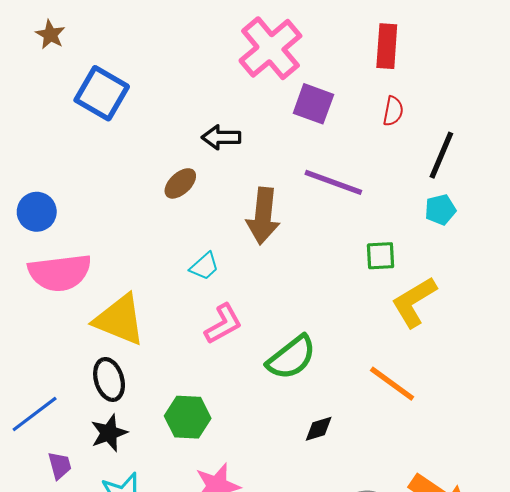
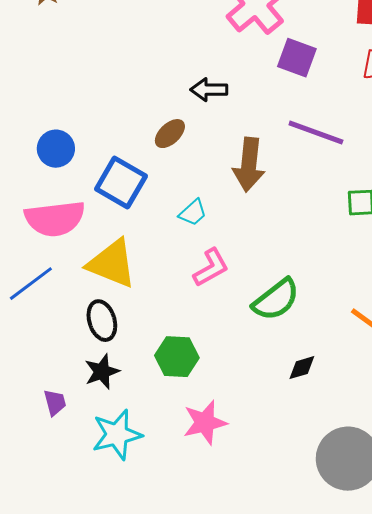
blue square: (102, 93) -> (121, 183), moved
blue circle: (37, 212) -> (56, 149), moved
blue line: (35, 414) -> (31, 284), moved

